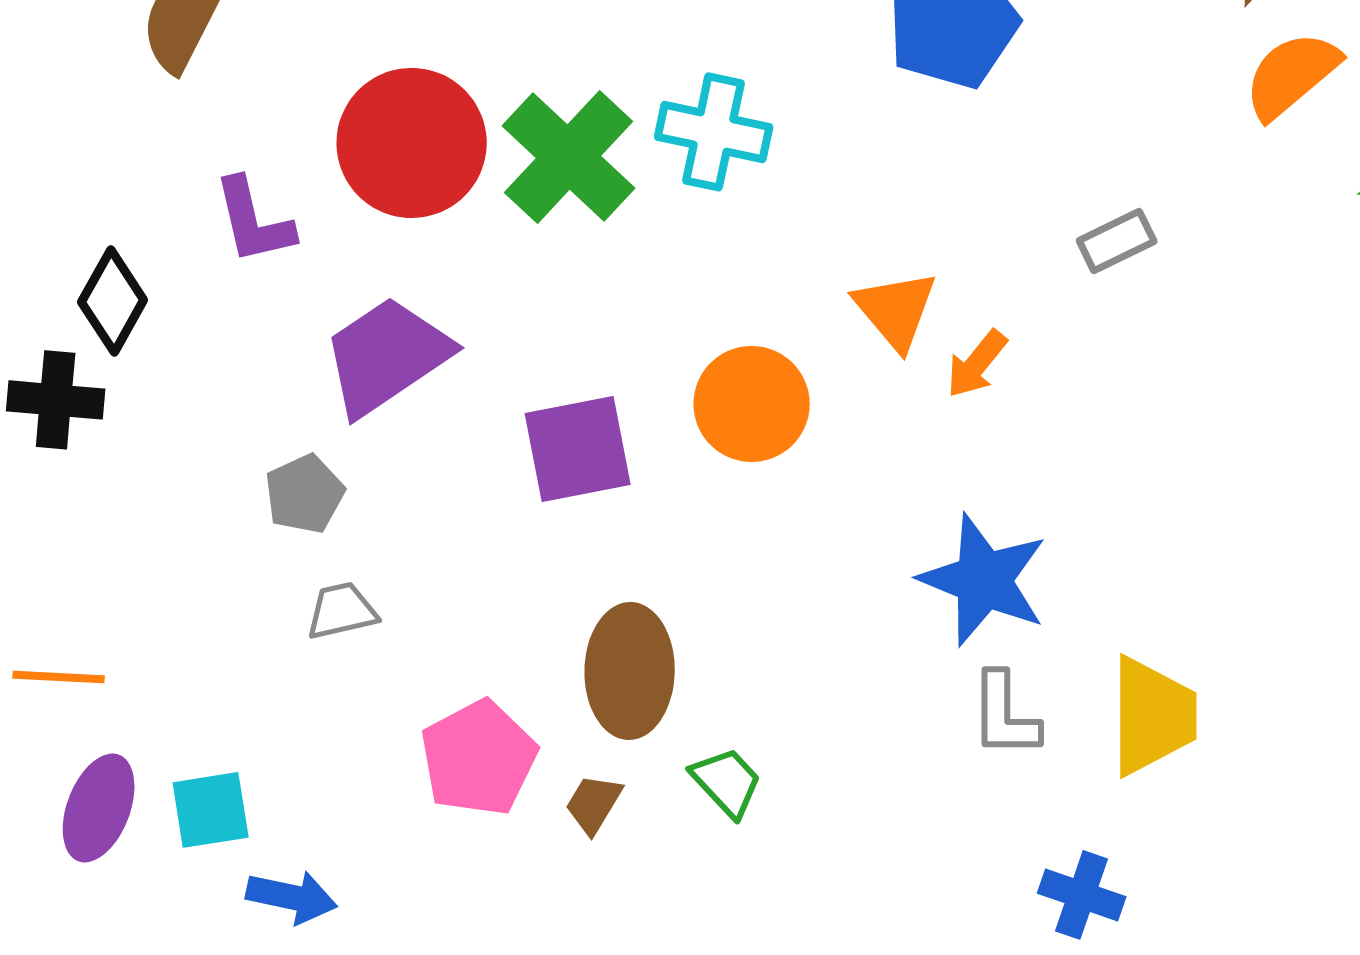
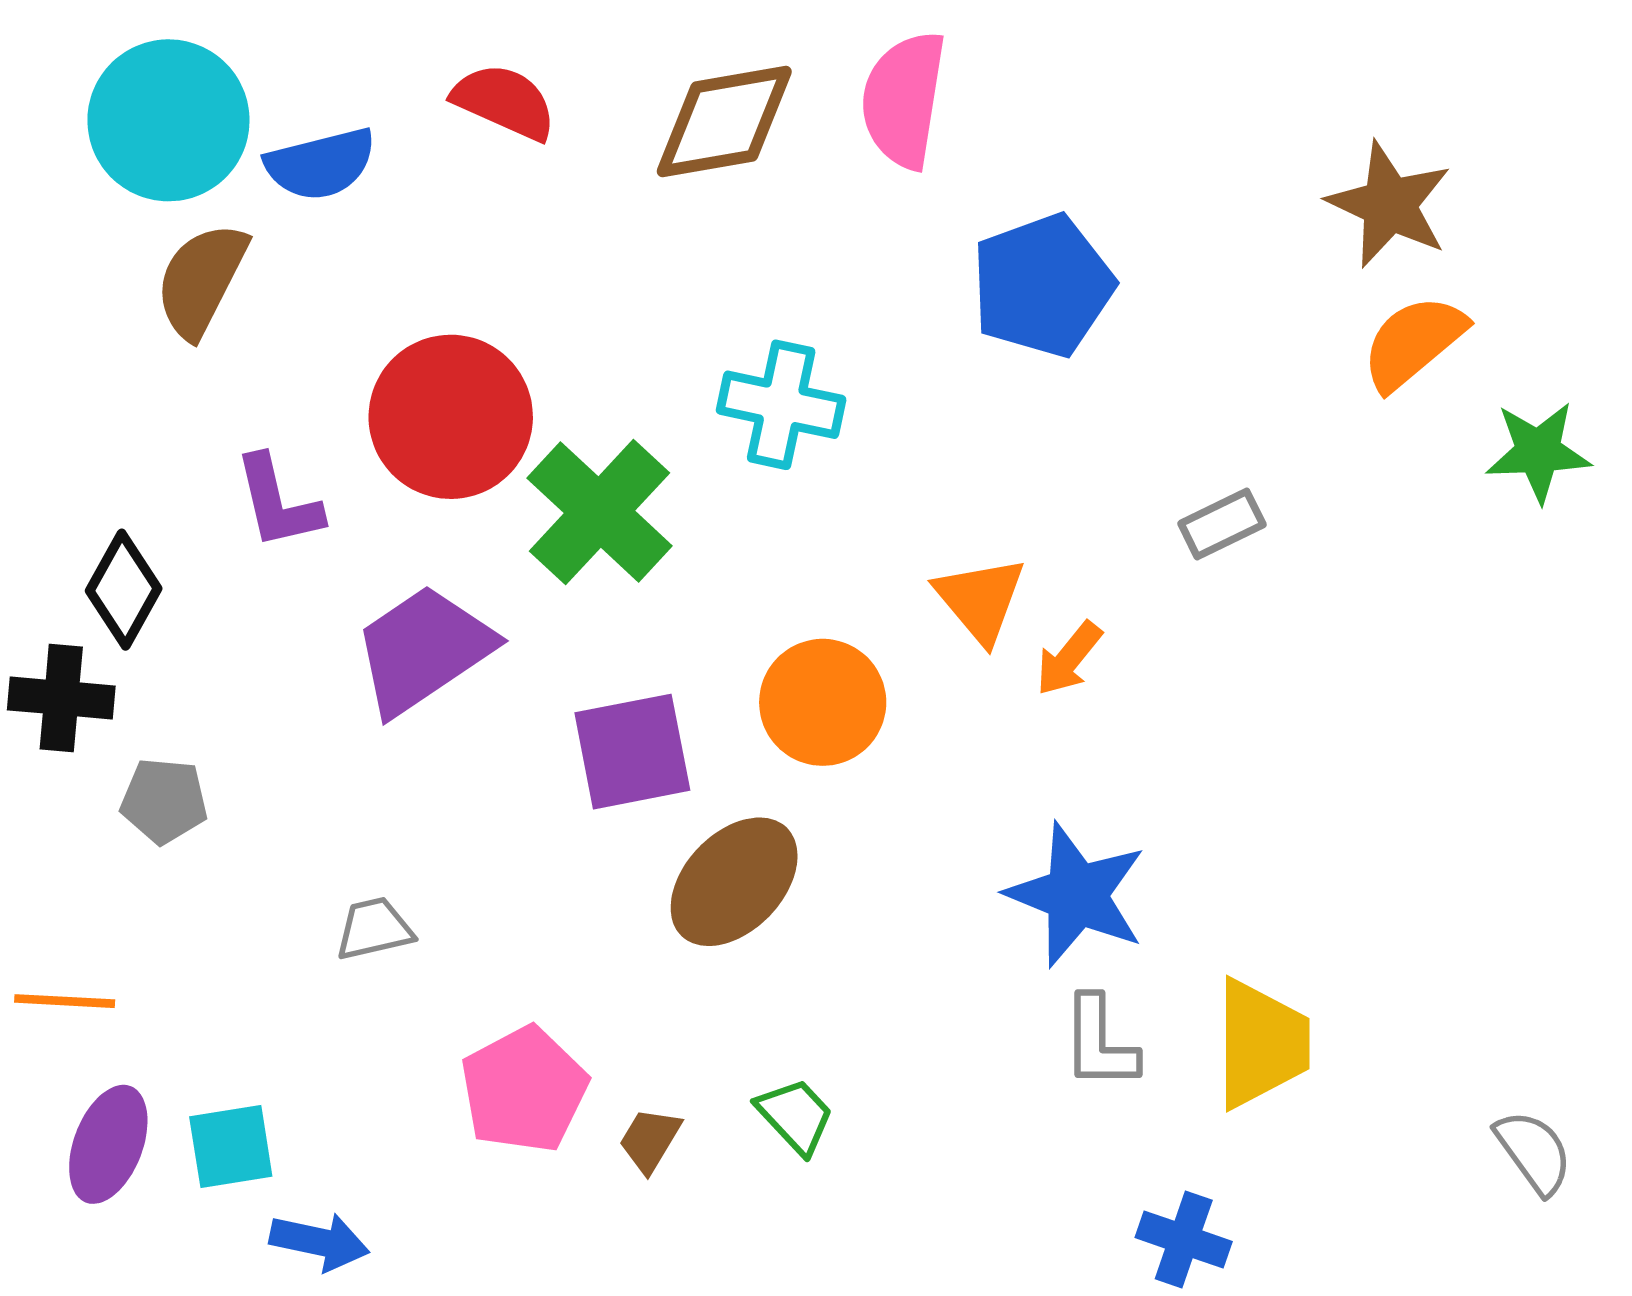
green cross: (569, 157) -> (600, 512), moved
gray pentagon: (305, 494) -> (164, 801), moved, turned 30
brown ellipse: (630, 671) -> (734, 882), moved, turned 43

